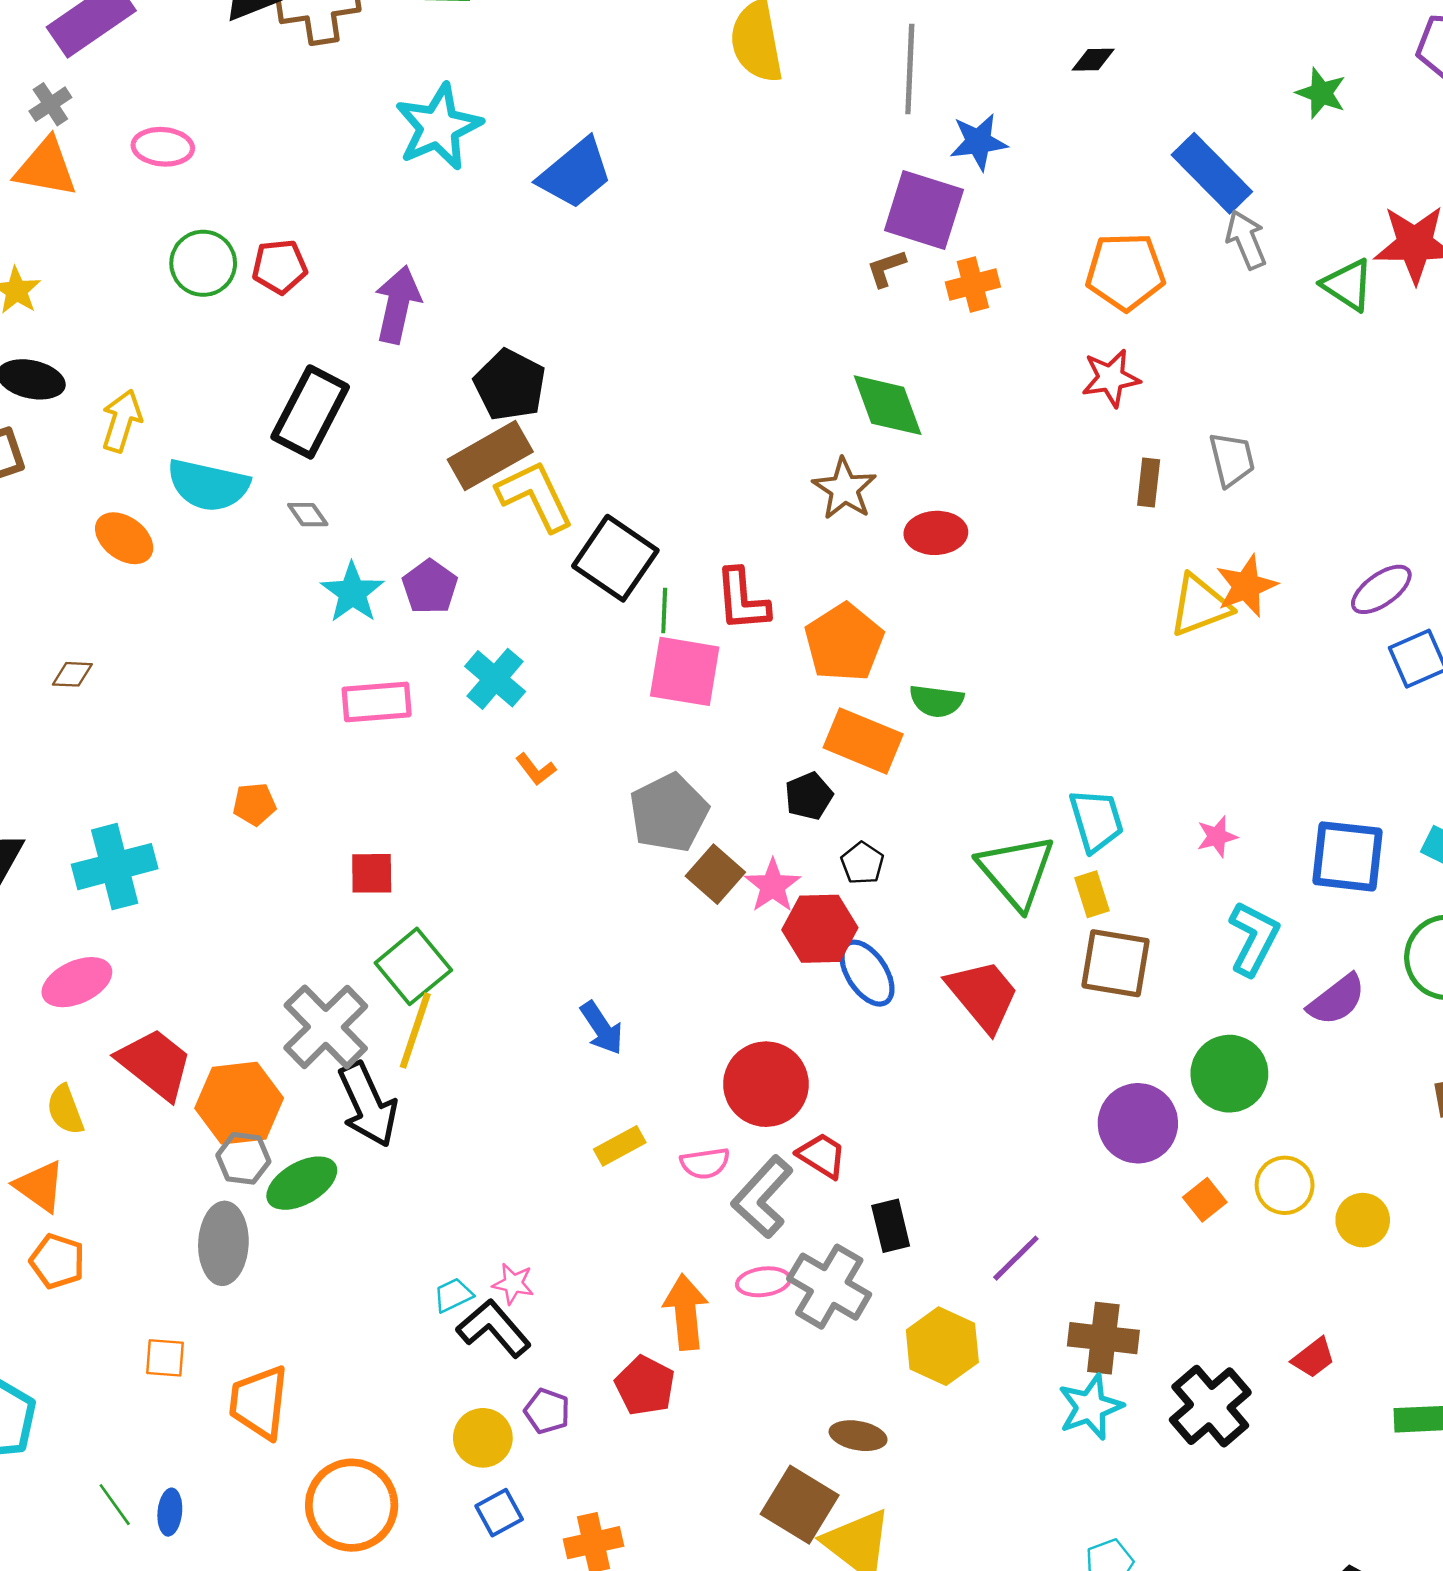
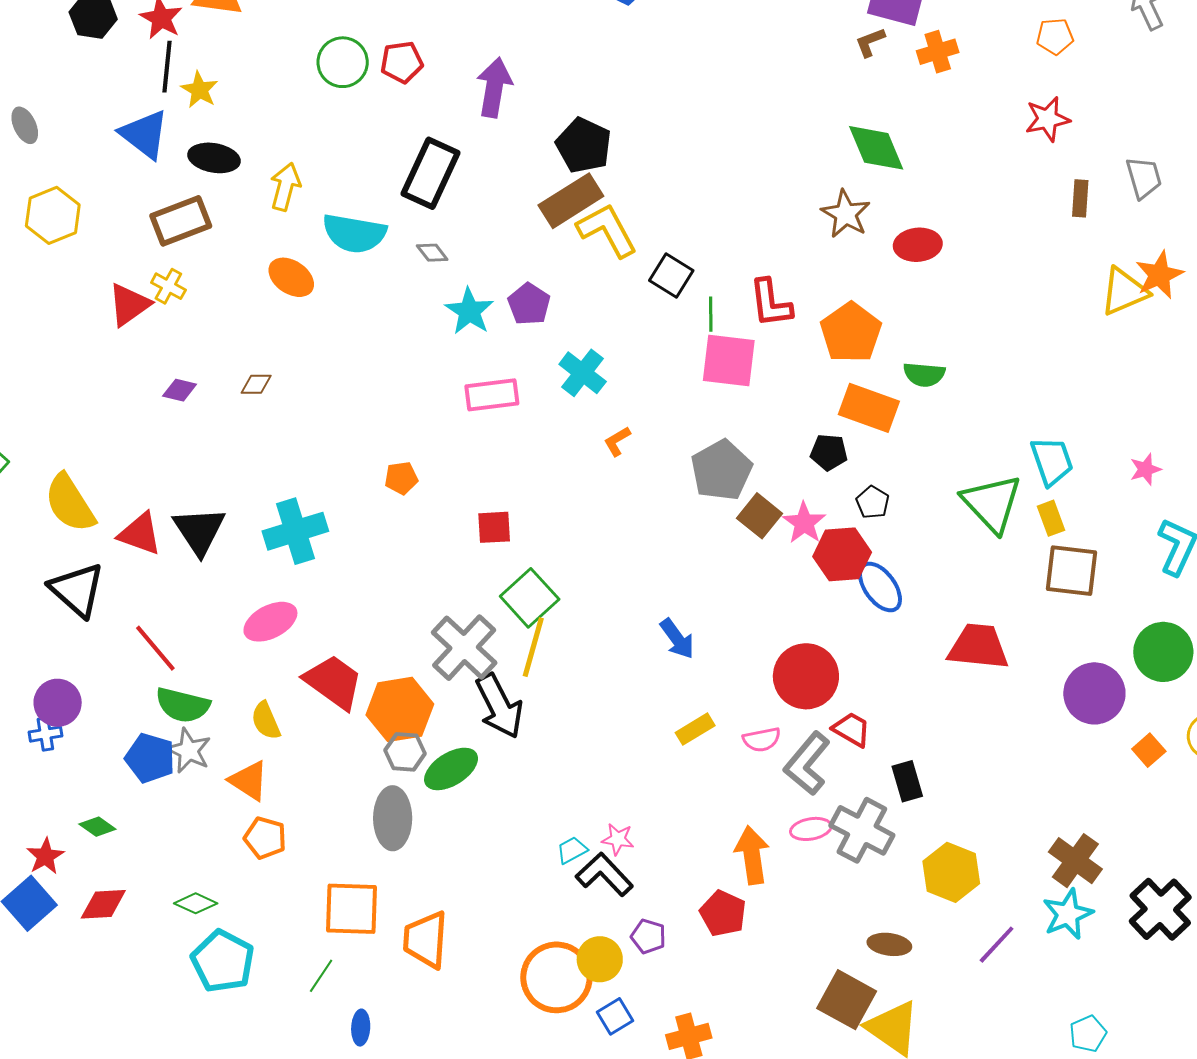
orange pentagon: (1125, 272) -> (1055, 36), size x0.6
black square: (615, 558) -> (671, 275), size x0.7
orange L-shape: (536, 769) -> (617, 441), turned 100
black pentagon: (809, 796) -> (829, 452), turned 30
red trapezoid: (983, 995) -> (978, 647), moved, turned -42
purple line: (1016, 1258) -> (997, 945), moved
brown cross: (1103, 1338) -> (1075, 861), turned 32
orange square: (165, 1358) -> (352, 909), size x1.8
green line: (115, 1505) -> (321, 976), moved, turned 72
orange circle: (352, 1505) -> (556, 977), moved

